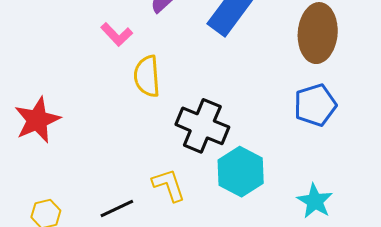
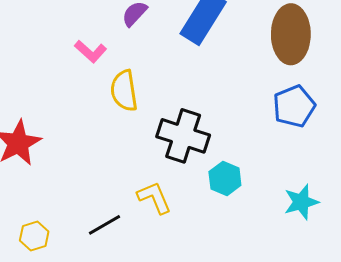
cyan hexagon: (241, 172) -> (225, 178), size x0.7
cyan star: (315, 201) -> (301, 202), turned 30

